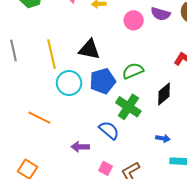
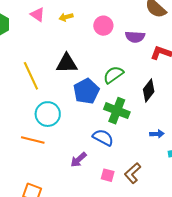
purple semicircle: (161, 14) -> (135, 37), moved
cyan circle: (69, 83) -> (48, 114), moved
purple arrow: (80, 147) -> (79, 160), turned -30

